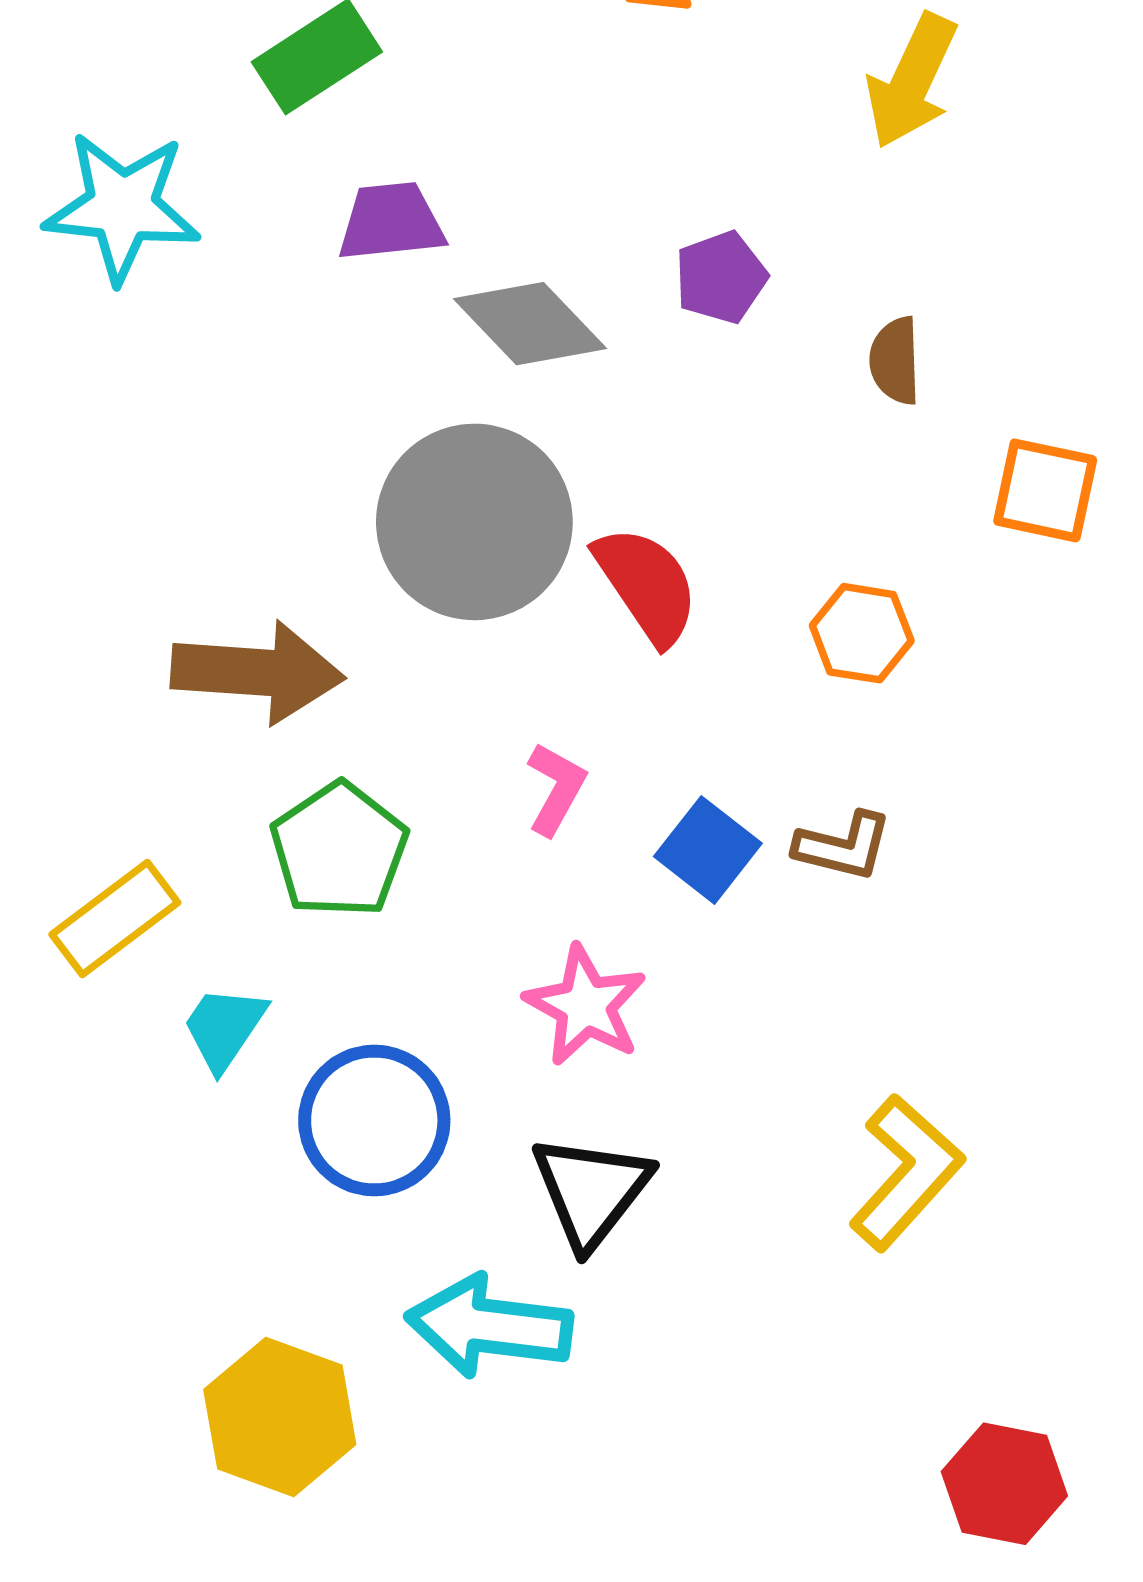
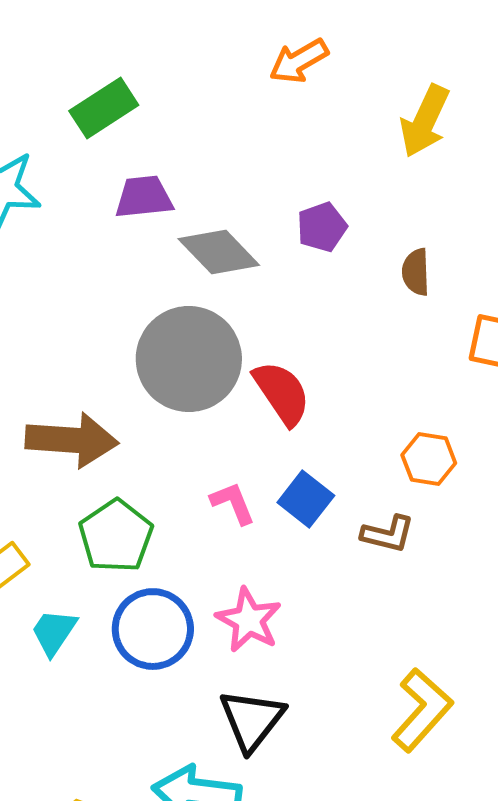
orange hexagon: (862, 633) -> (429, 459), moved
pink L-shape: (556, 789) -> (233, 503), turned -51
blue square: (708, 850) -> (306, 499), moved
blue circle: (374, 1120) -> (153, 629), moved

